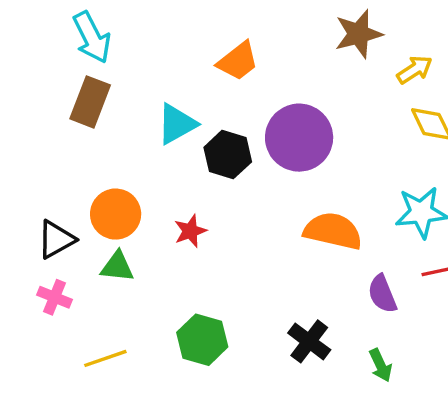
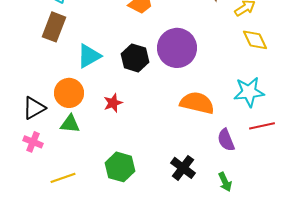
cyan triangle: (177, 124) -> (89, 56), moved

